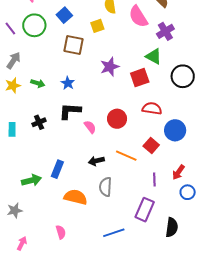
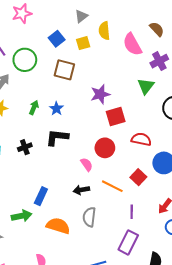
green circle: (34, 25) -> (25, 60), moved
yellow square: (97, 26) -> (83, 43), moved
green triangle: (154, 56) -> (146, 86), turned 36
red square: (140, 78) -> (116, 117), moved
green arrow: (38, 83) -> (34, 108), moved, turned -88
pink semicircle: (90, 127) -> (87, 164), moved
purple line: (154, 179) -> (132, 212), moved
green arrow: (31, 180) -> (22, 216), moved

